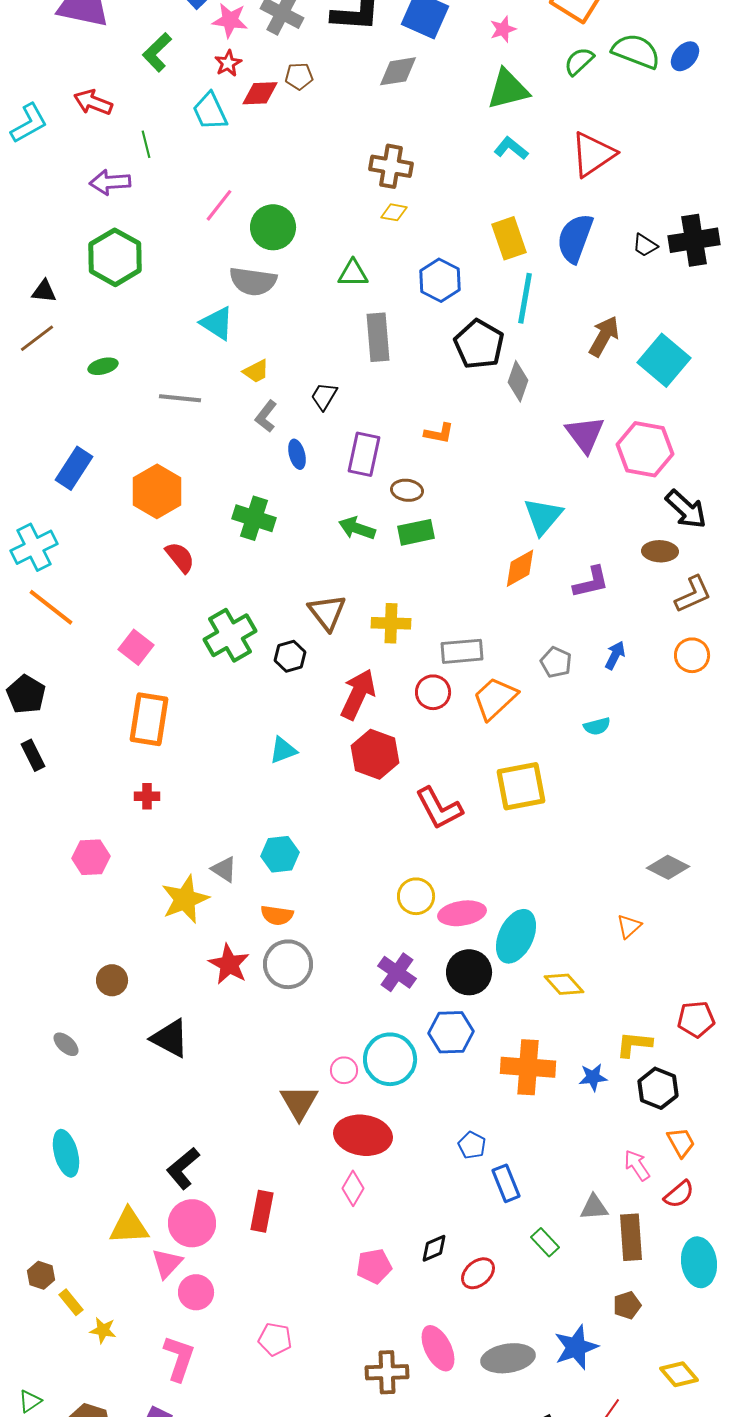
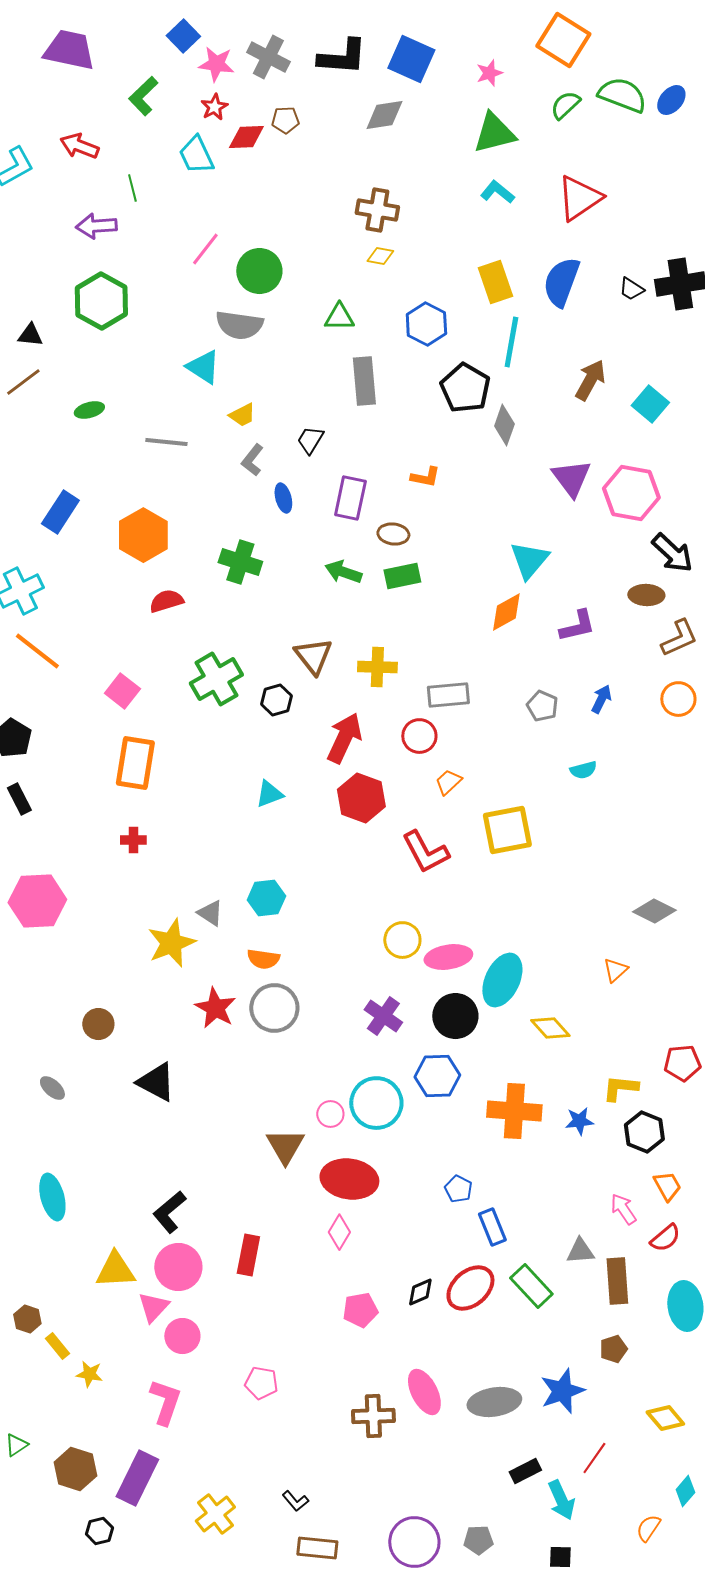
cyan square: (664, 360) -> (650, 404), size x0.7
red semicircle: (180, 557) -> (166, 601), turned -68
orange trapezoid: (495, 698) -> (448, 782), moved, size x0.6
pink hexagon: (91, 857) -> (37, 901), moved, size x1.5
green rectangle: (545, 1242) -> (531, 1286), size x1.5
red ellipse: (478, 1273) -> (470, 1288), moved, size x1.4

